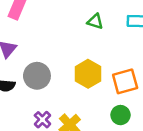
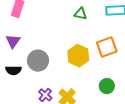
orange square: (125, 81) -> (107, 47), moved

